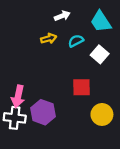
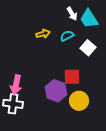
white arrow: (62, 16) -> (72, 14), moved, turned 80
purple hexagon: (43, 112) -> (56, 91), moved
yellow circle: (102, 114) -> (79, 101), moved

